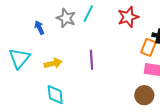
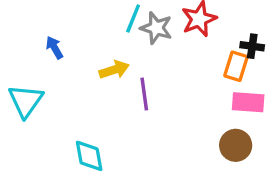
gray star: (66, 18) -> (156, 28), moved
yellow arrow: (53, 63) -> (114, 70), moved

